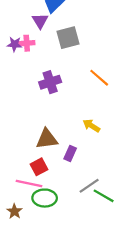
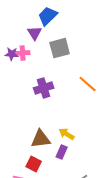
yellow arrow: (91, 126) -> (67, 134), moved
red square: (39, 167) -> (34, 164), turned -35

